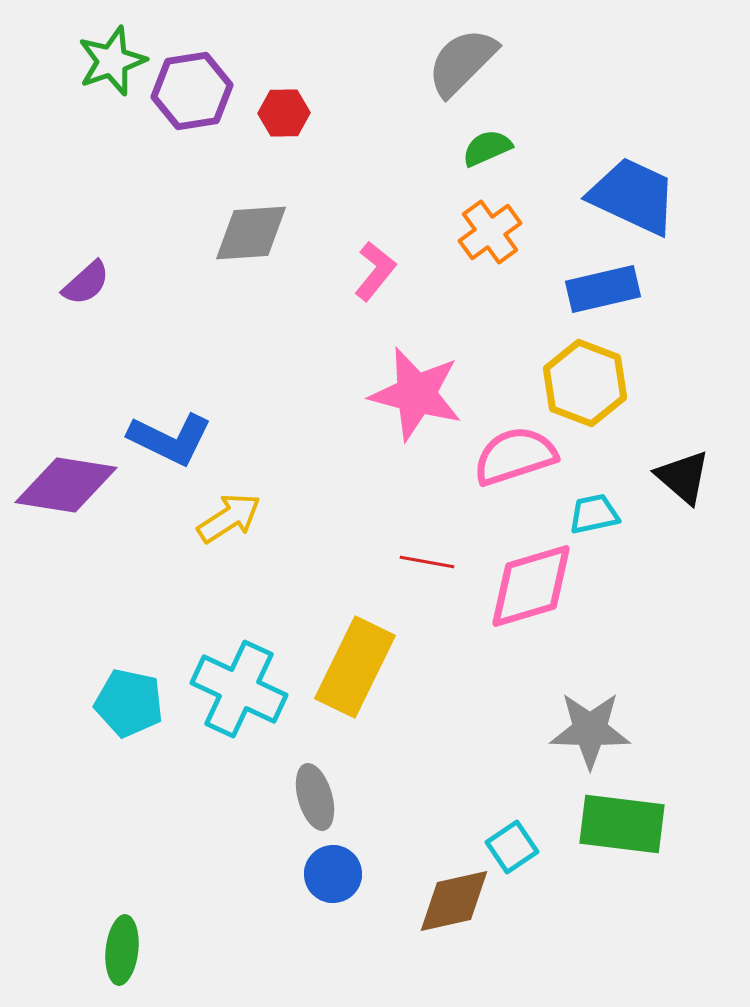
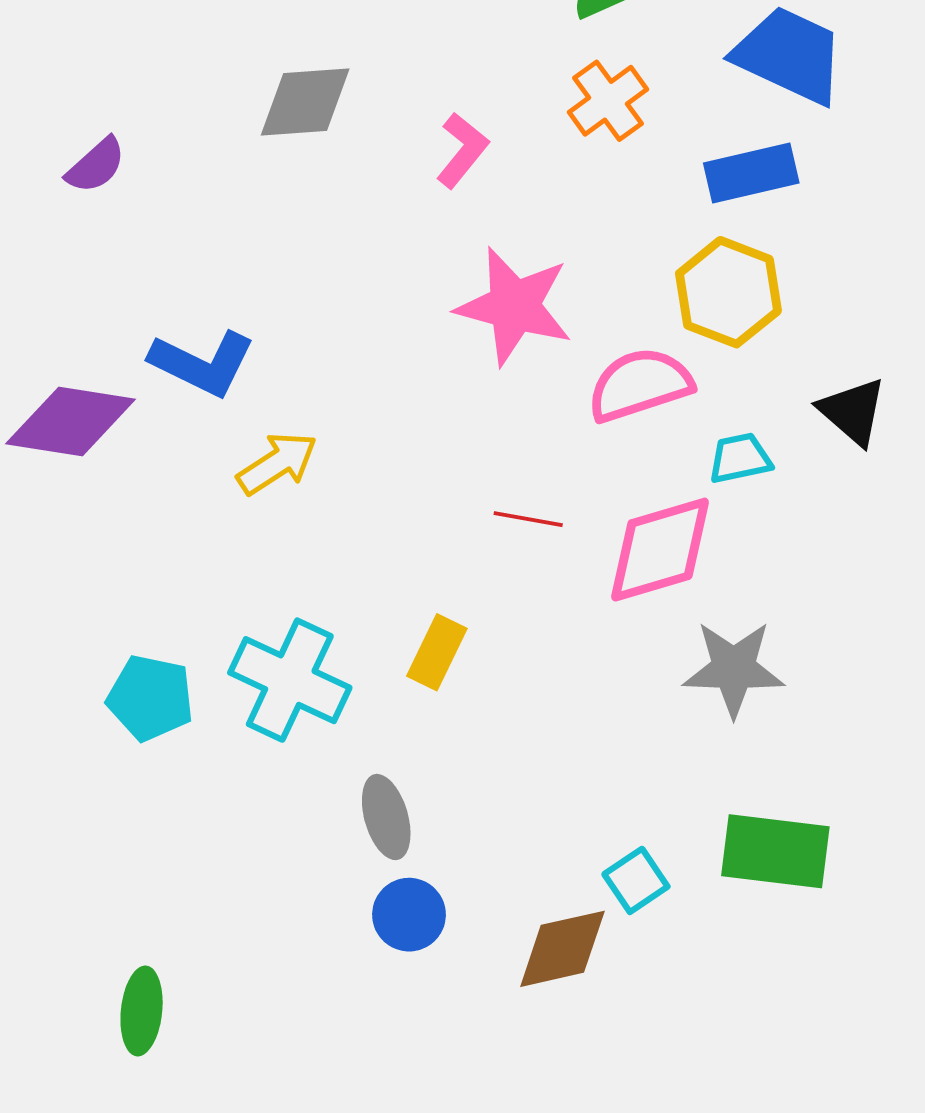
yellow rectangle: (355, 667) -> (437, 652), size x0.6
gray star: (590, 730) -> (734, 669), moved

